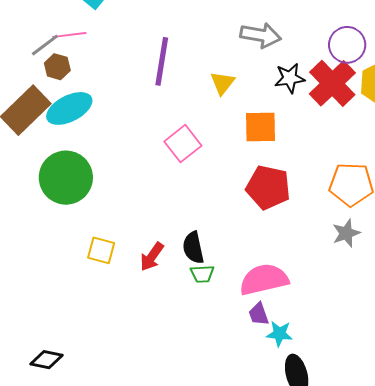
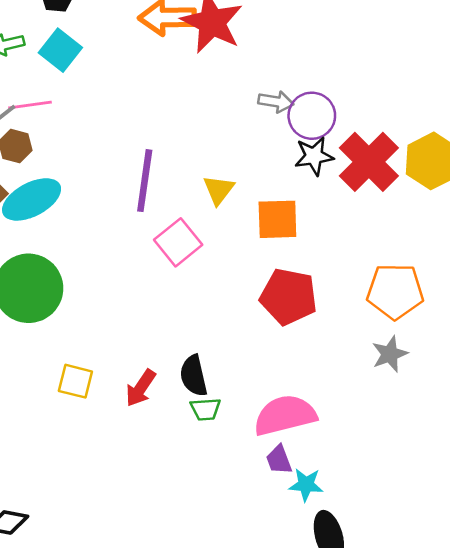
gray arrow: (261, 35) -> (276, 102), size x0.7
purple circle: (347, 45) -> (312, 116), moved
purple line: (162, 61) -> (145, 181), moved
yellow triangle: (223, 83) -> (219, 190), moved

